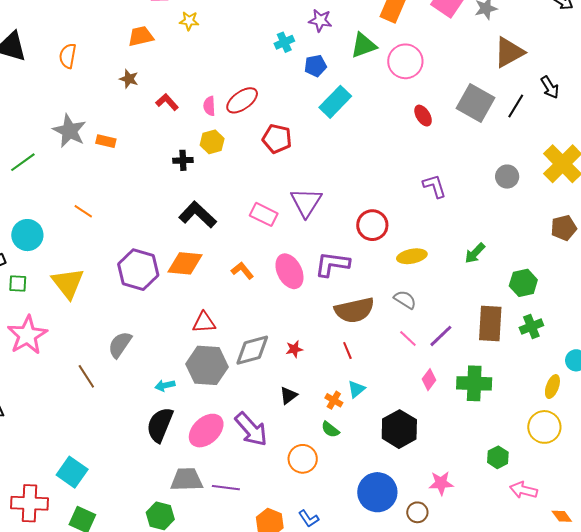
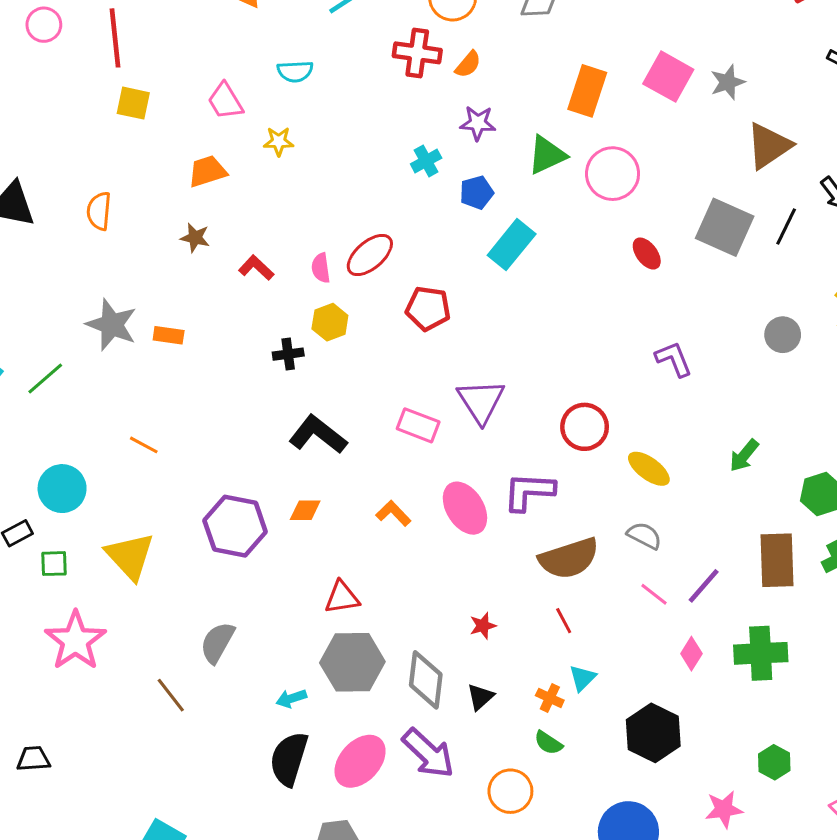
yellow ellipse: (412, 256) -> (649, 469), turned 52
orange diamond: (185, 263) -> (305, 510), size x0.6
gray diamond: (252, 350) -> (426, 680), moved, turned -63
green hexagon: (498, 457) -> (774, 762), moved

